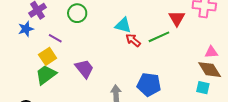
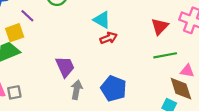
green line: (159, 37) -> (165, 55), moved
red arrow: (133, 40) -> (108, 38), turned 105
purple trapezoid: (84, 69) -> (65, 67), moved

